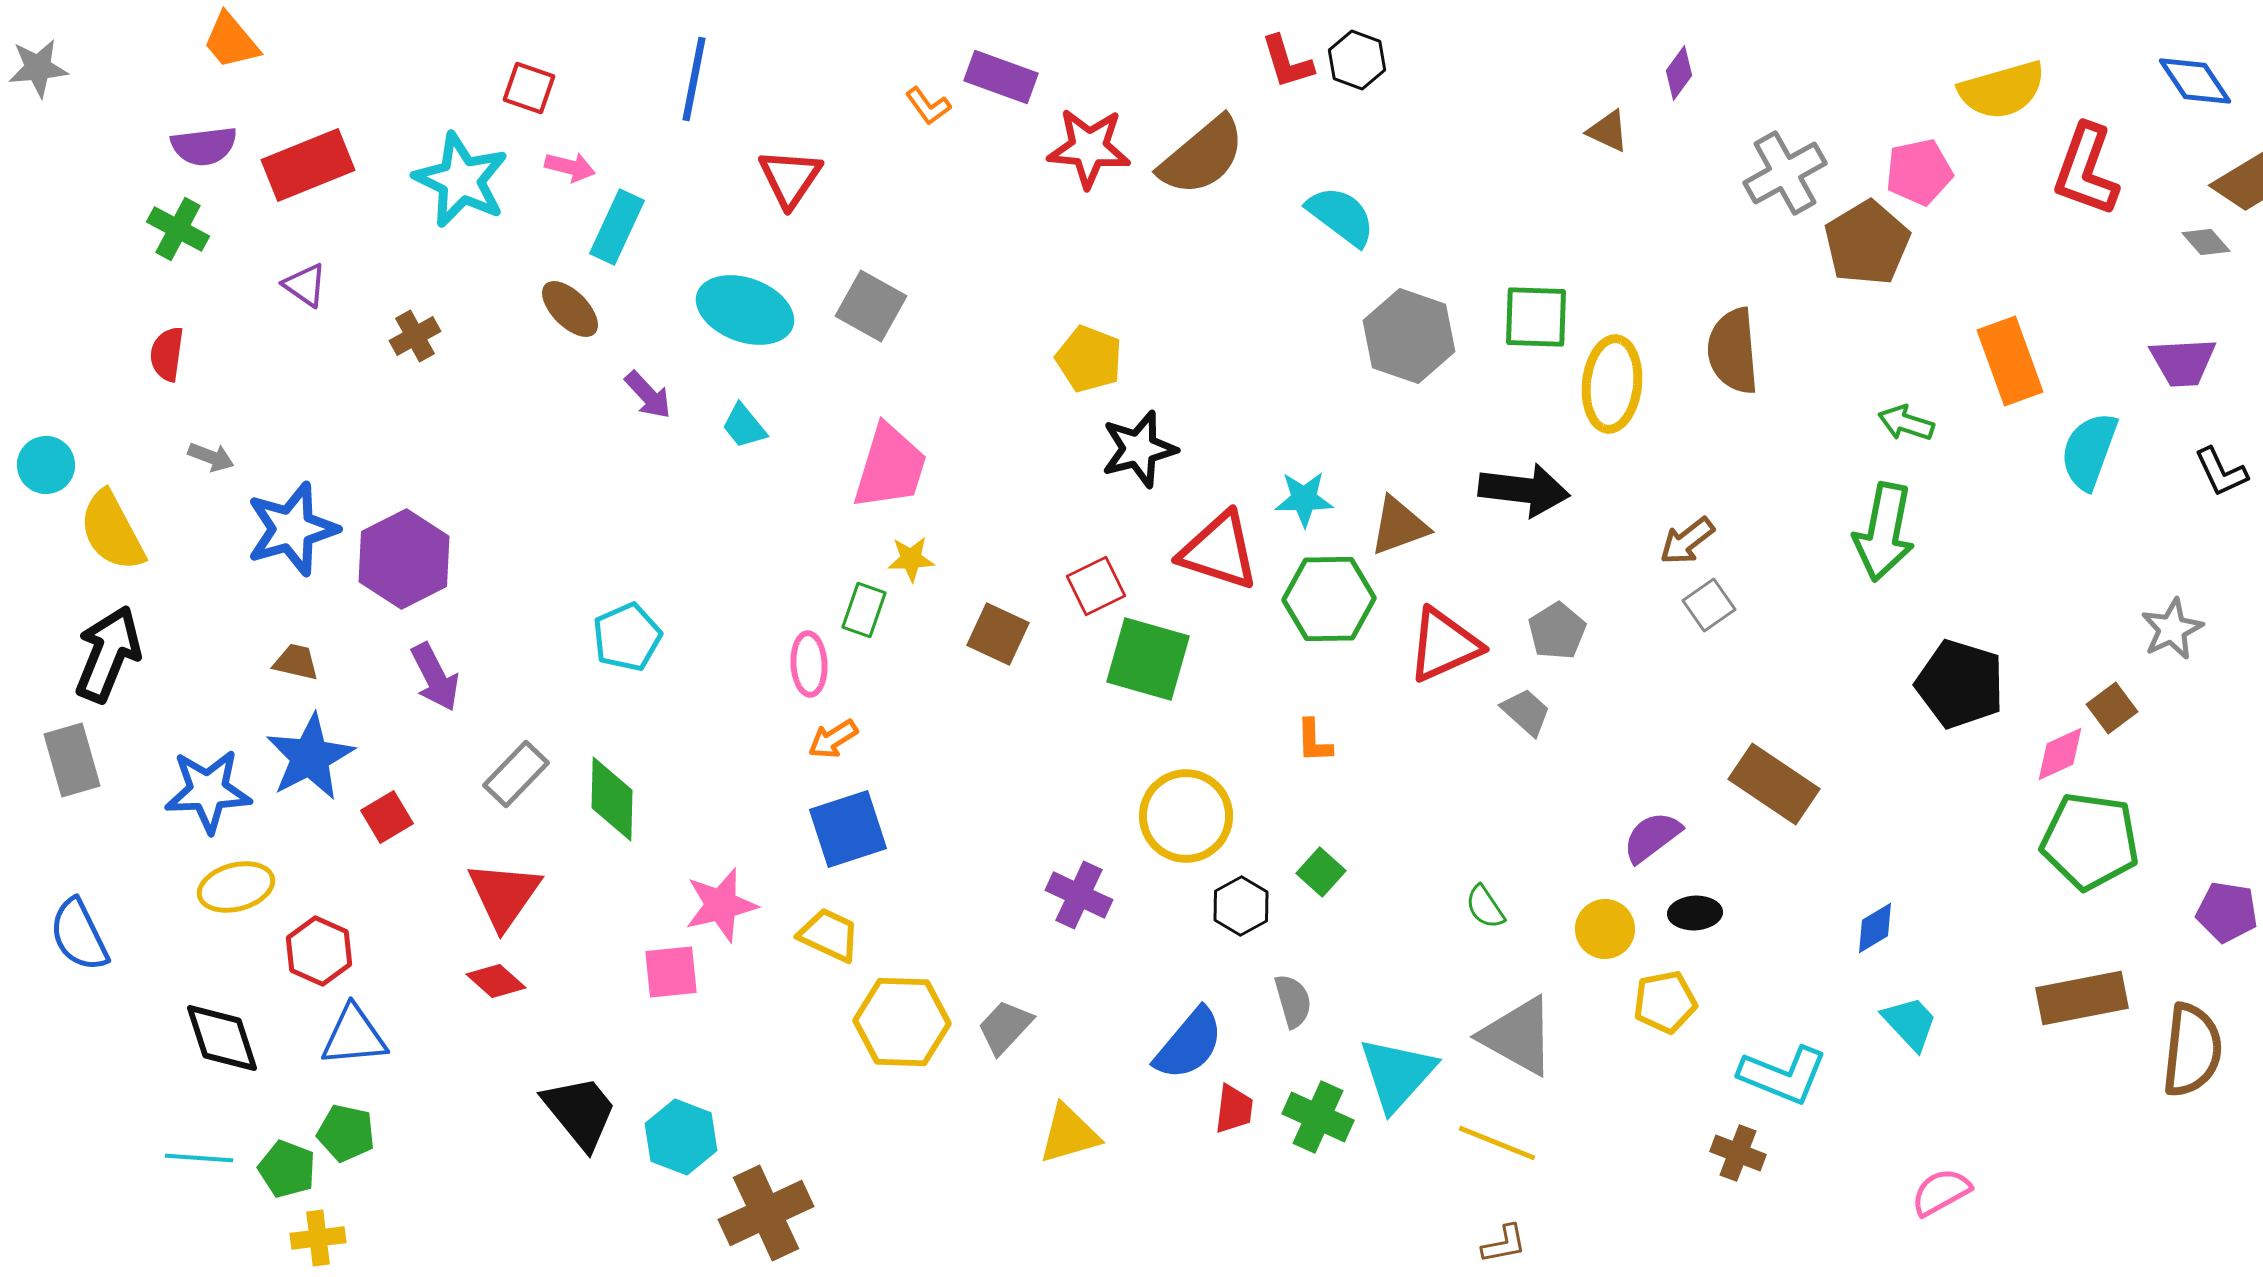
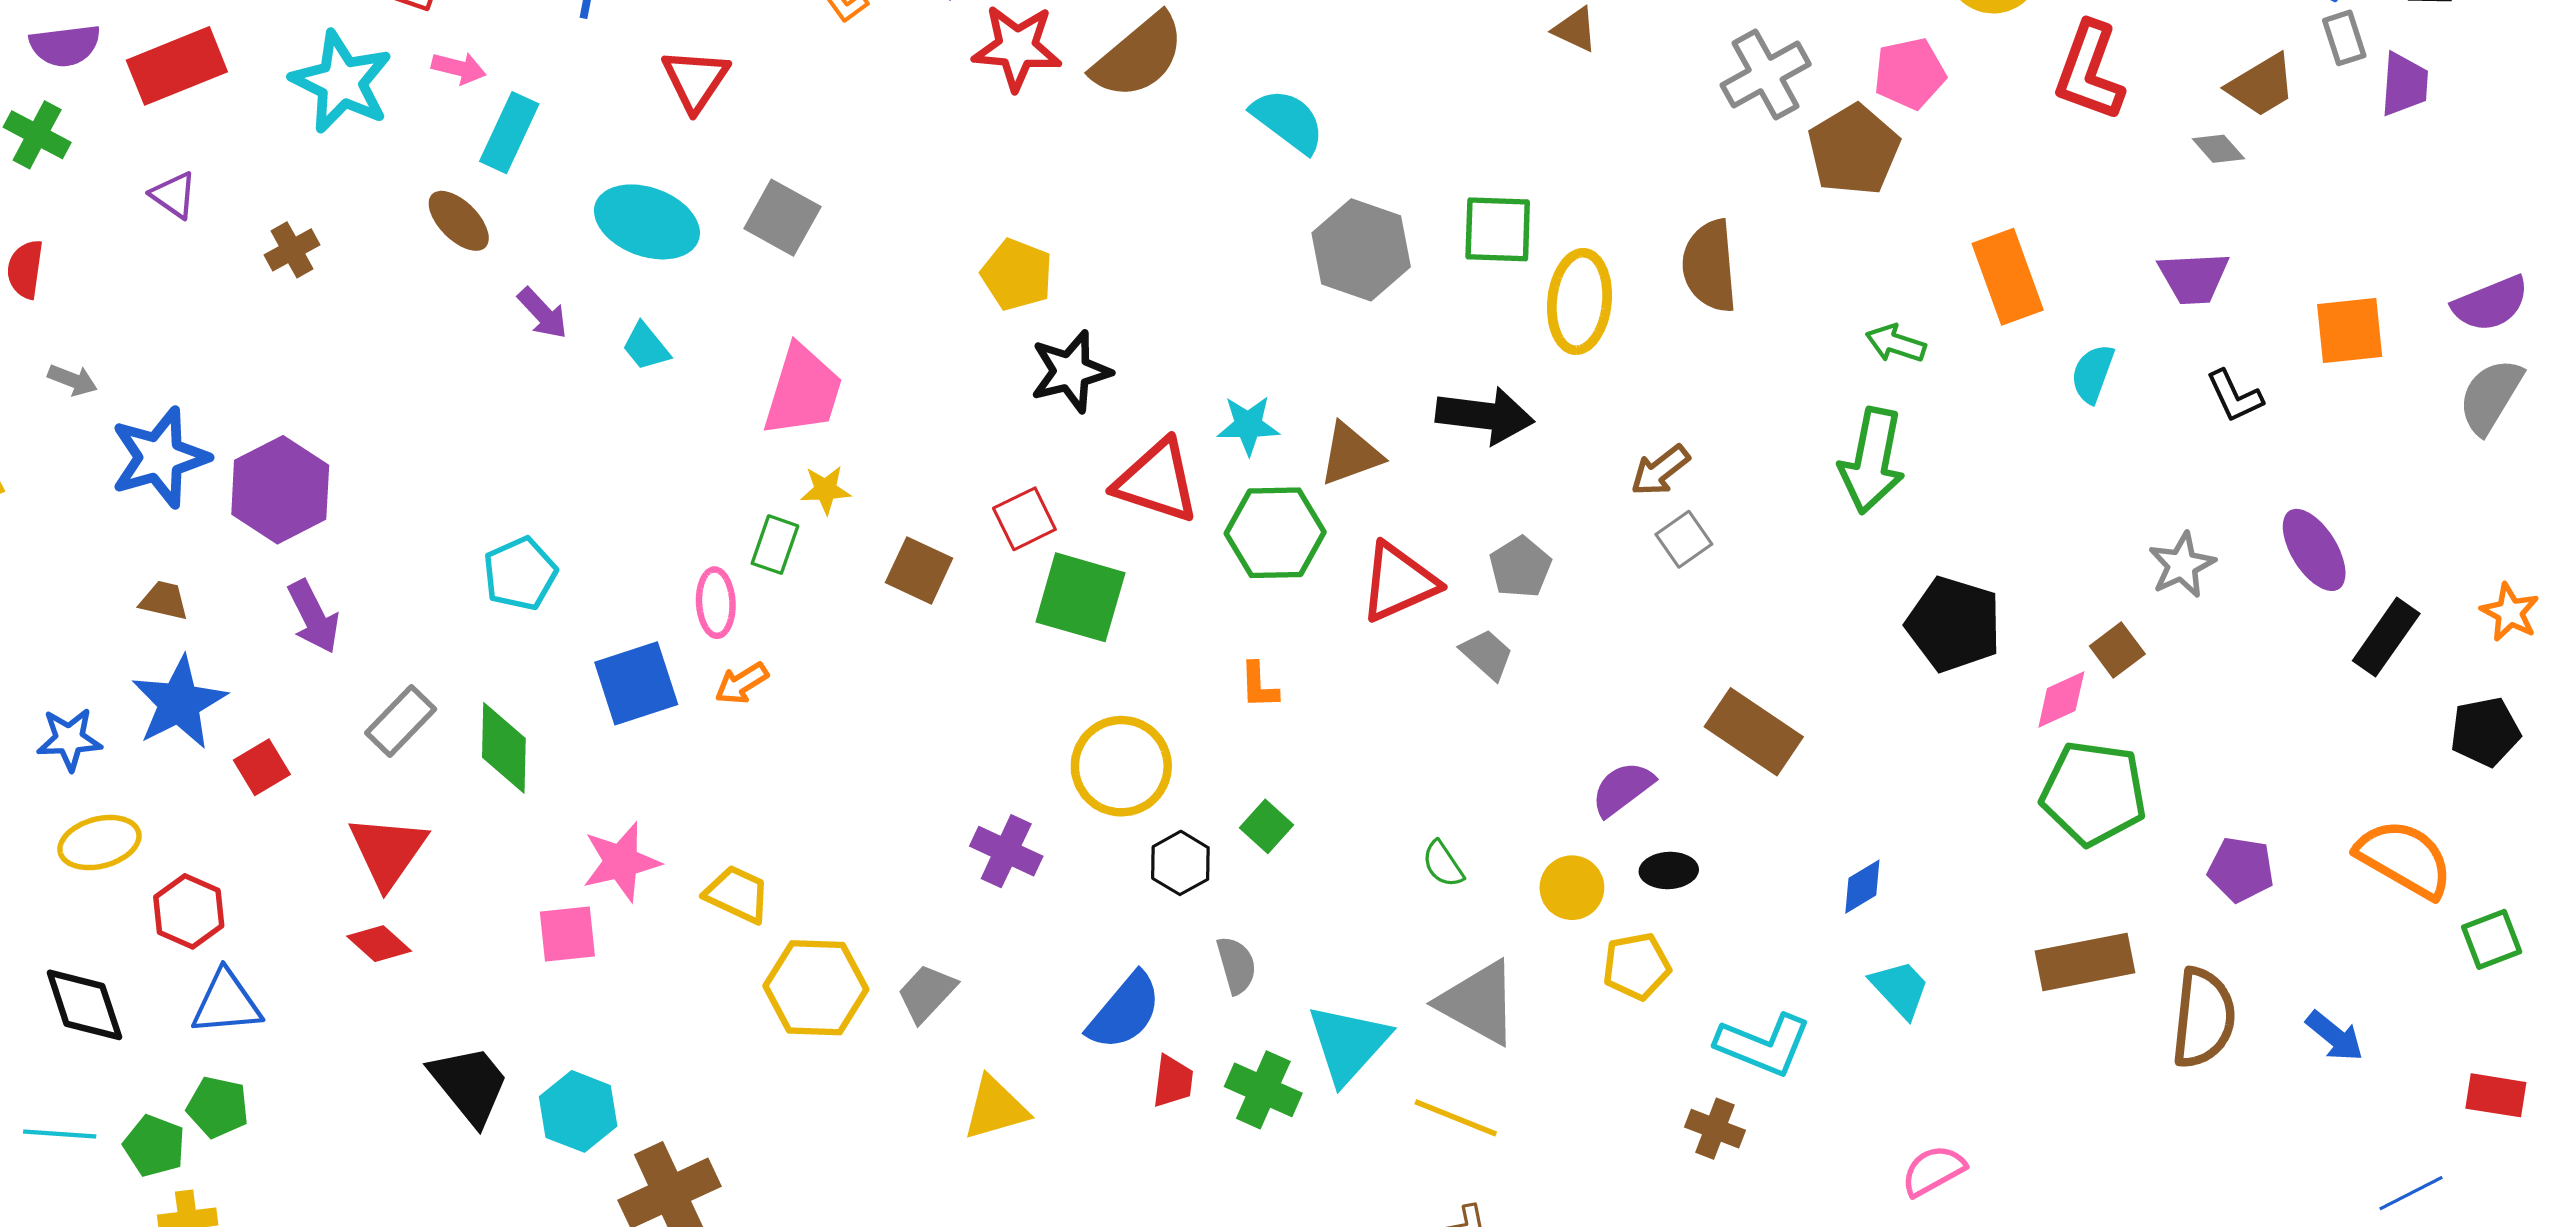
cyan semicircle: (2089, 451) -> (2093, 374), size x0.7
blue star: (208, 791) -> (69, 739), size x0.7
blue square: (848, 829) -> (636, 683), moved

